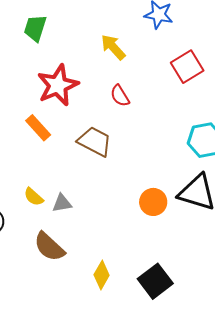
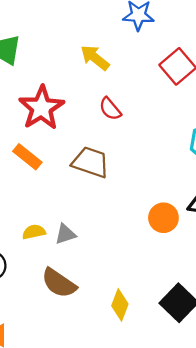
yellow semicircle: (34, 197) -> (34, 232), turned 135

